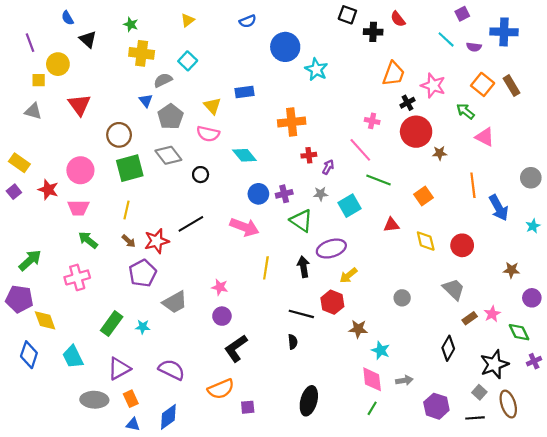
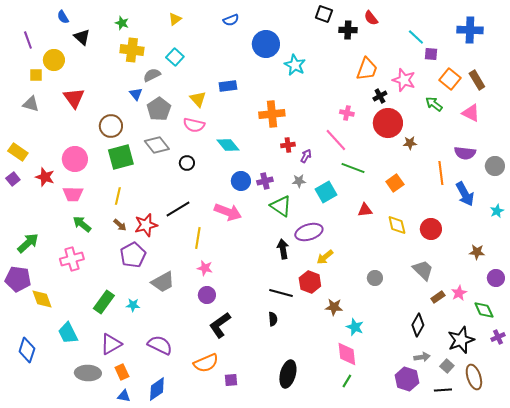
purple square: (462, 14) -> (431, 54), moved, turned 32
purple semicircle: (474, 47) -> (465, 153), moved, size x1.5
pink triangle: (485, 137) -> (471, 113), moved
yellow line: (266, 268) -> (198, 238), moved
blue diamond: (29, 355) -> (27, 350), moved
gray arrow: (404, 380) -> (422, 357), moved

